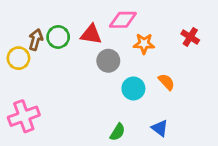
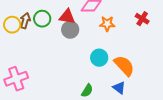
yellow circle: (18, 58) -> (12, 25), moved
gray circle: (108, 61) -> (70, 30), moved
orange semicircle: (166, 82) -> (124, 66), moved, size x1.6

